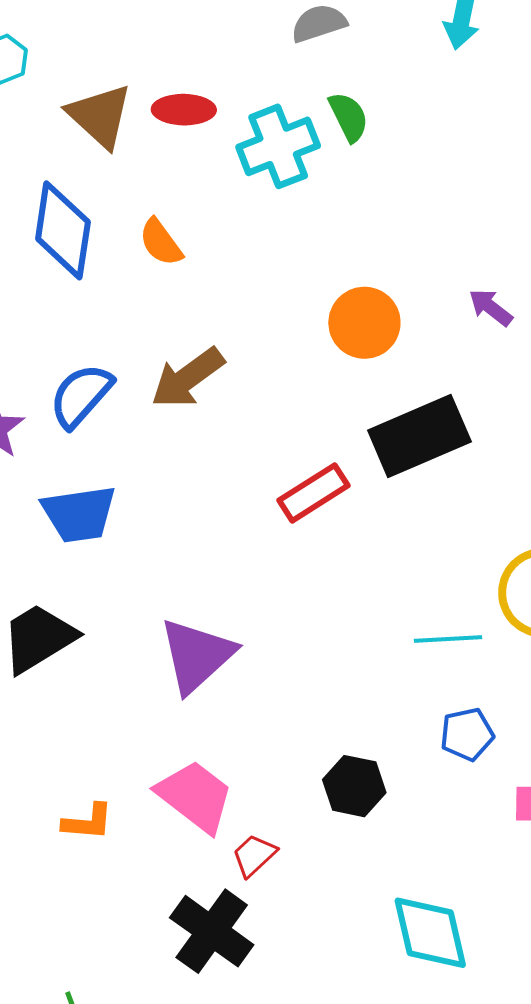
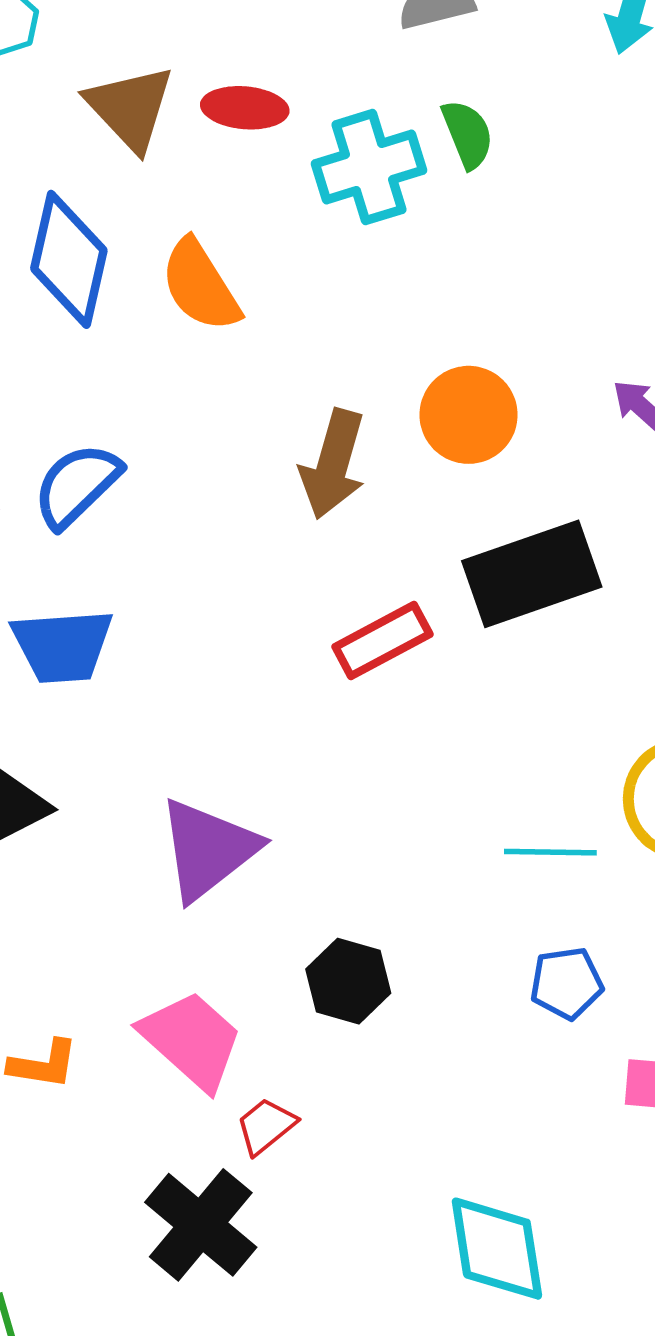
orange semicircle: (161, 242) -> (200, 285), size x1.4
brown arrow: (188, 378) -> (333, 464), moved, turned -42
black hexagon: (354, 786) -> (348, 981), moved

